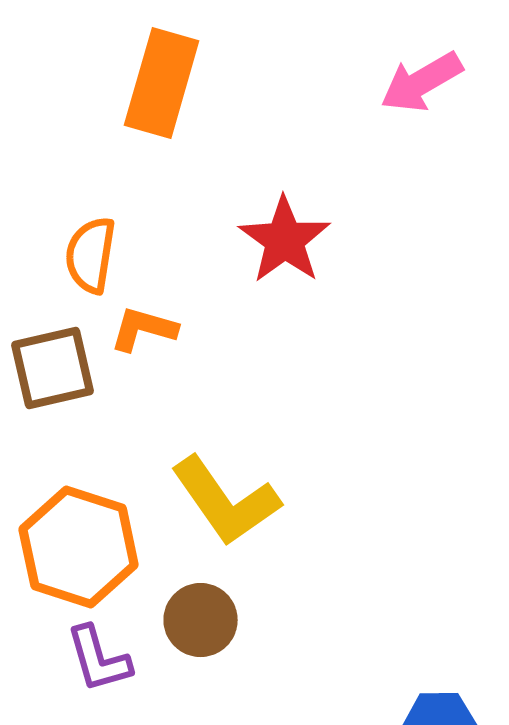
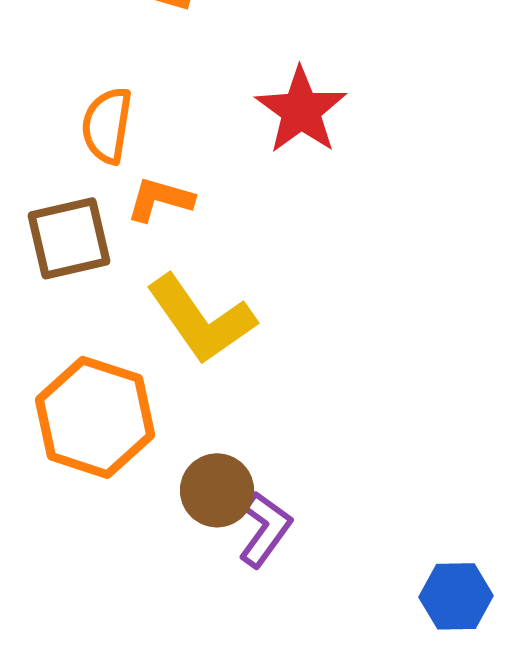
yellow L-shape: (226, 501) -> (201, 319), moved
purple L-shape: (99, 659) -> (265, 529), moved, turned -128

